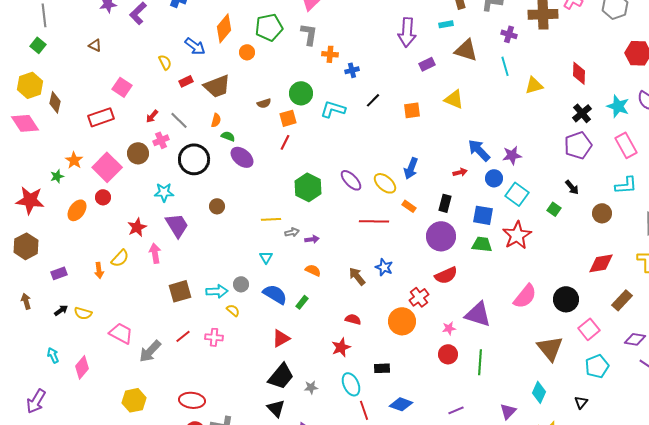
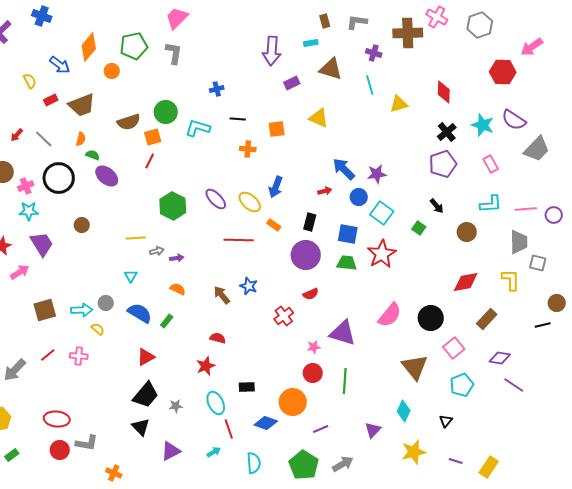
orange cross: (330, 54) -> (248, 149), moved
black line: (373, 100) -> (238, 119), turned 49
brown semicircle: (264, 103) -> (129, 122), size x1.6
pink cross: (161, 140) -> (26, 186), moved
pink rectangle: (626, 145) -> (491, 164), size x0.7
pink arrow: (155, 253) -> (20, 272), turned 66
red semicircle: (446, 275) -> (311, 294), size x0.7
orange circle: (402, 321) -> (293, 402), moved

